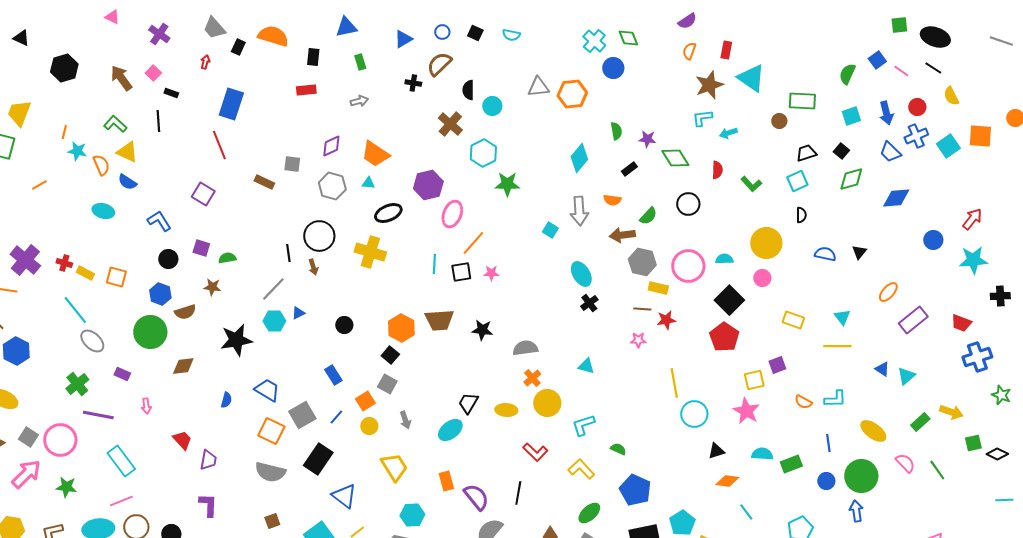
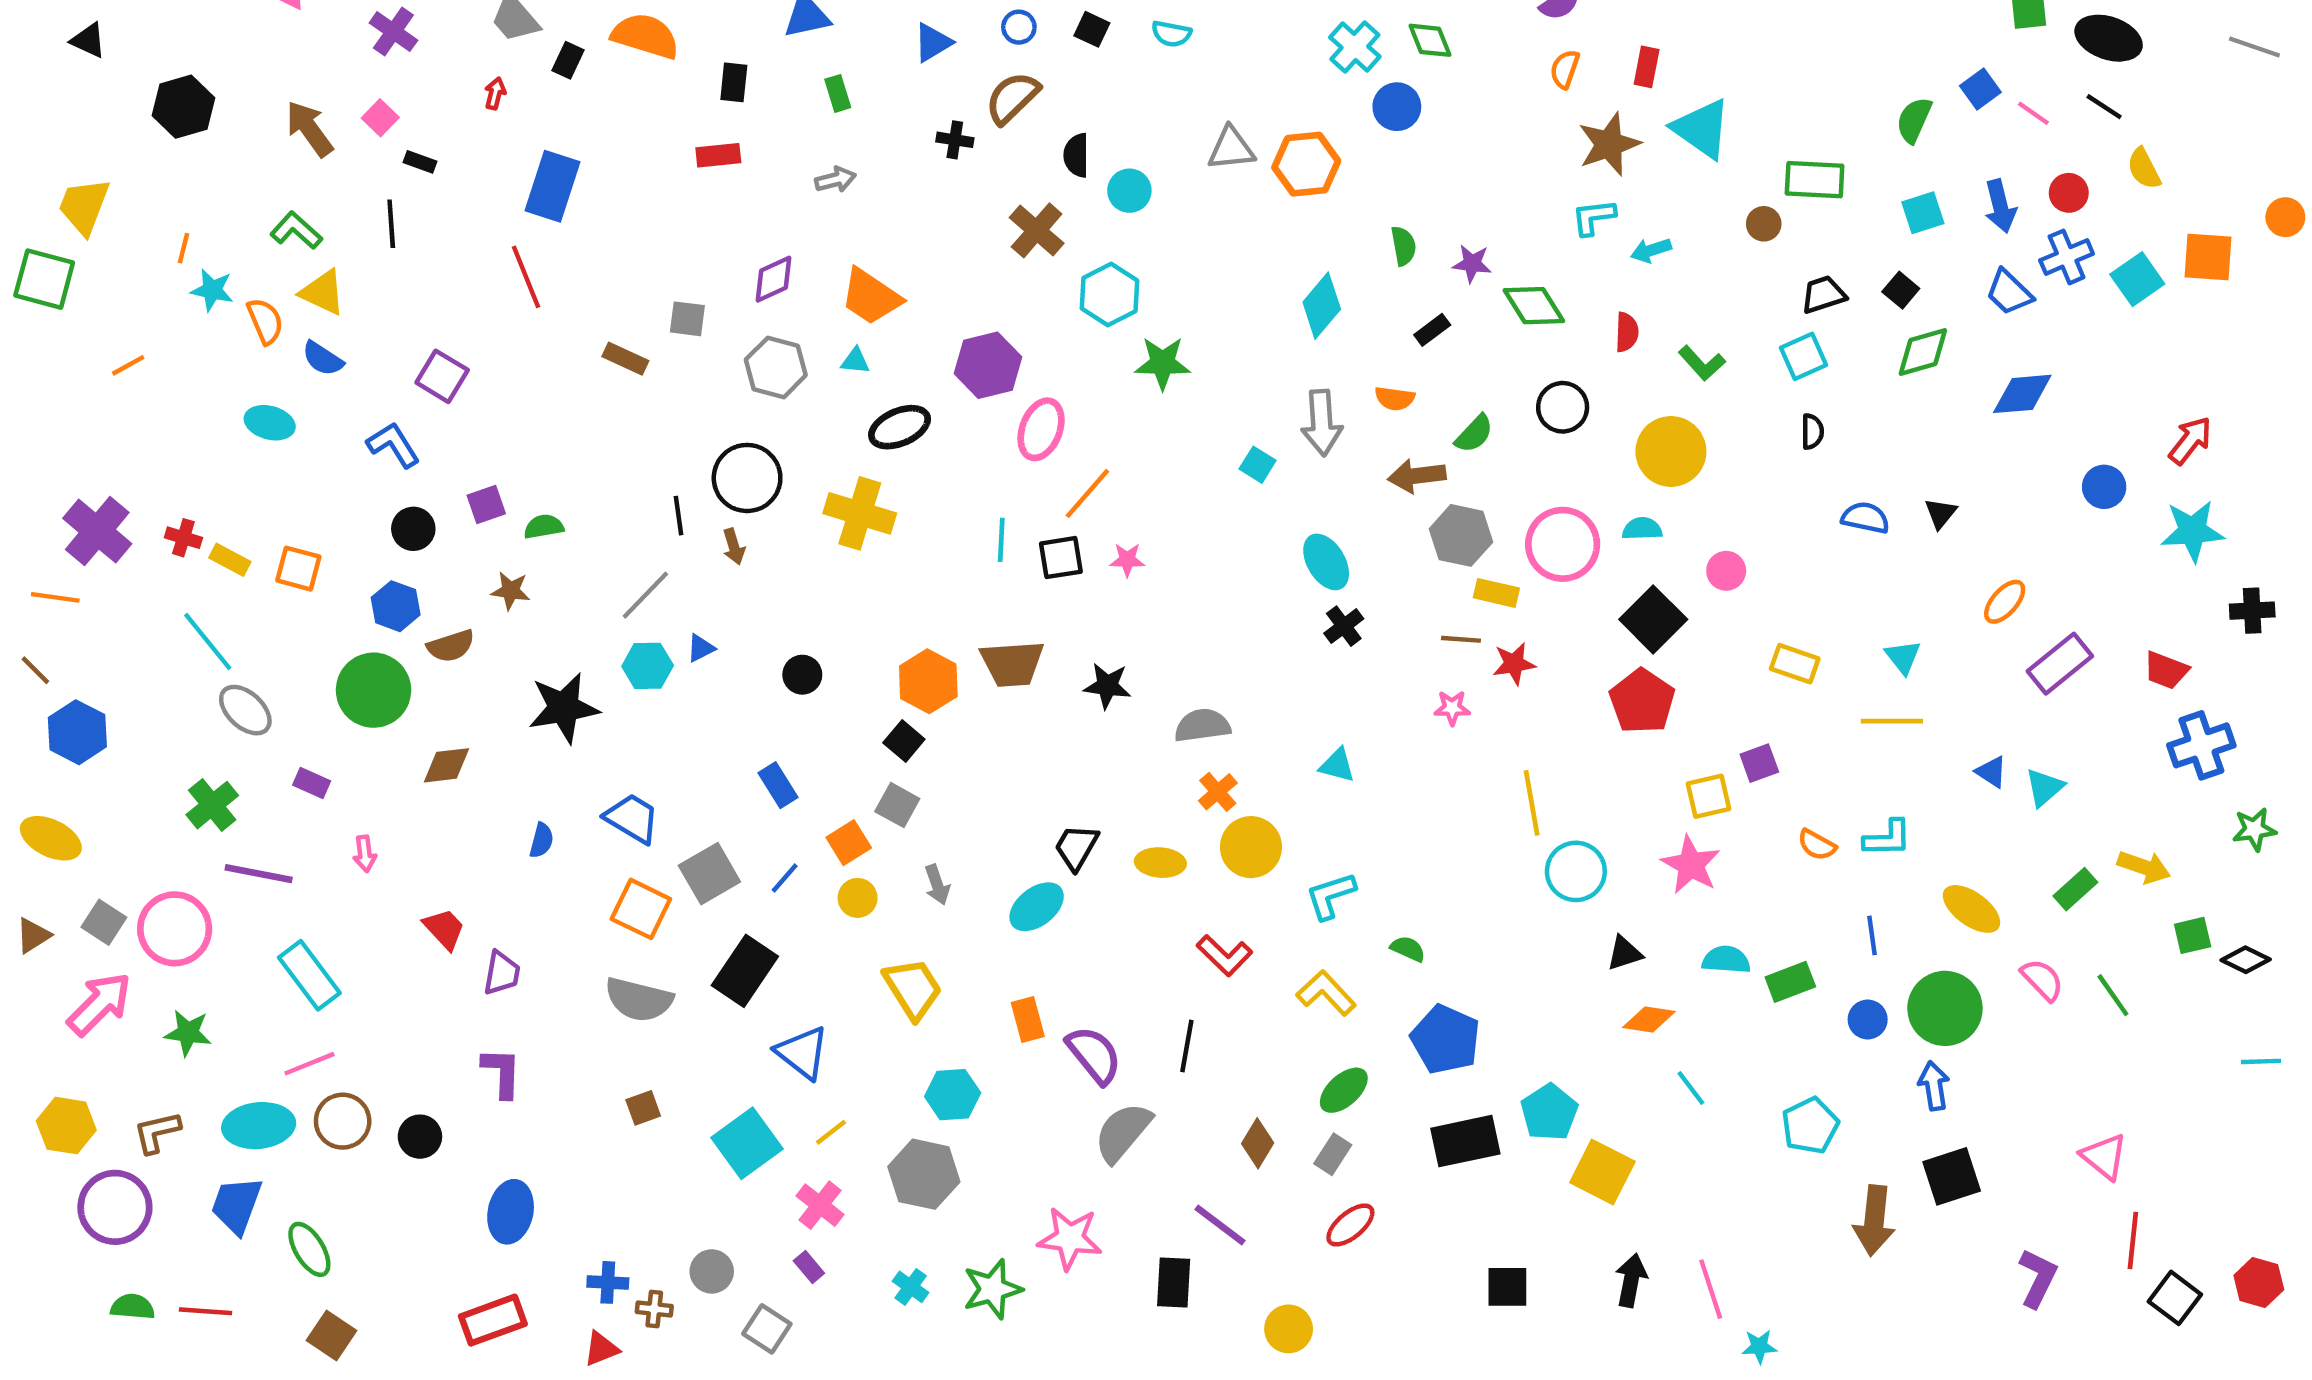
purple square: (203, 194) -> (442, 376), moved
yellow circle: (766, 243) -> (1671, 451), moved
purple square: (201, 248) -> (486, 504), turned -36
green star: (1001, 395) -> (2254, 829), turned -30

